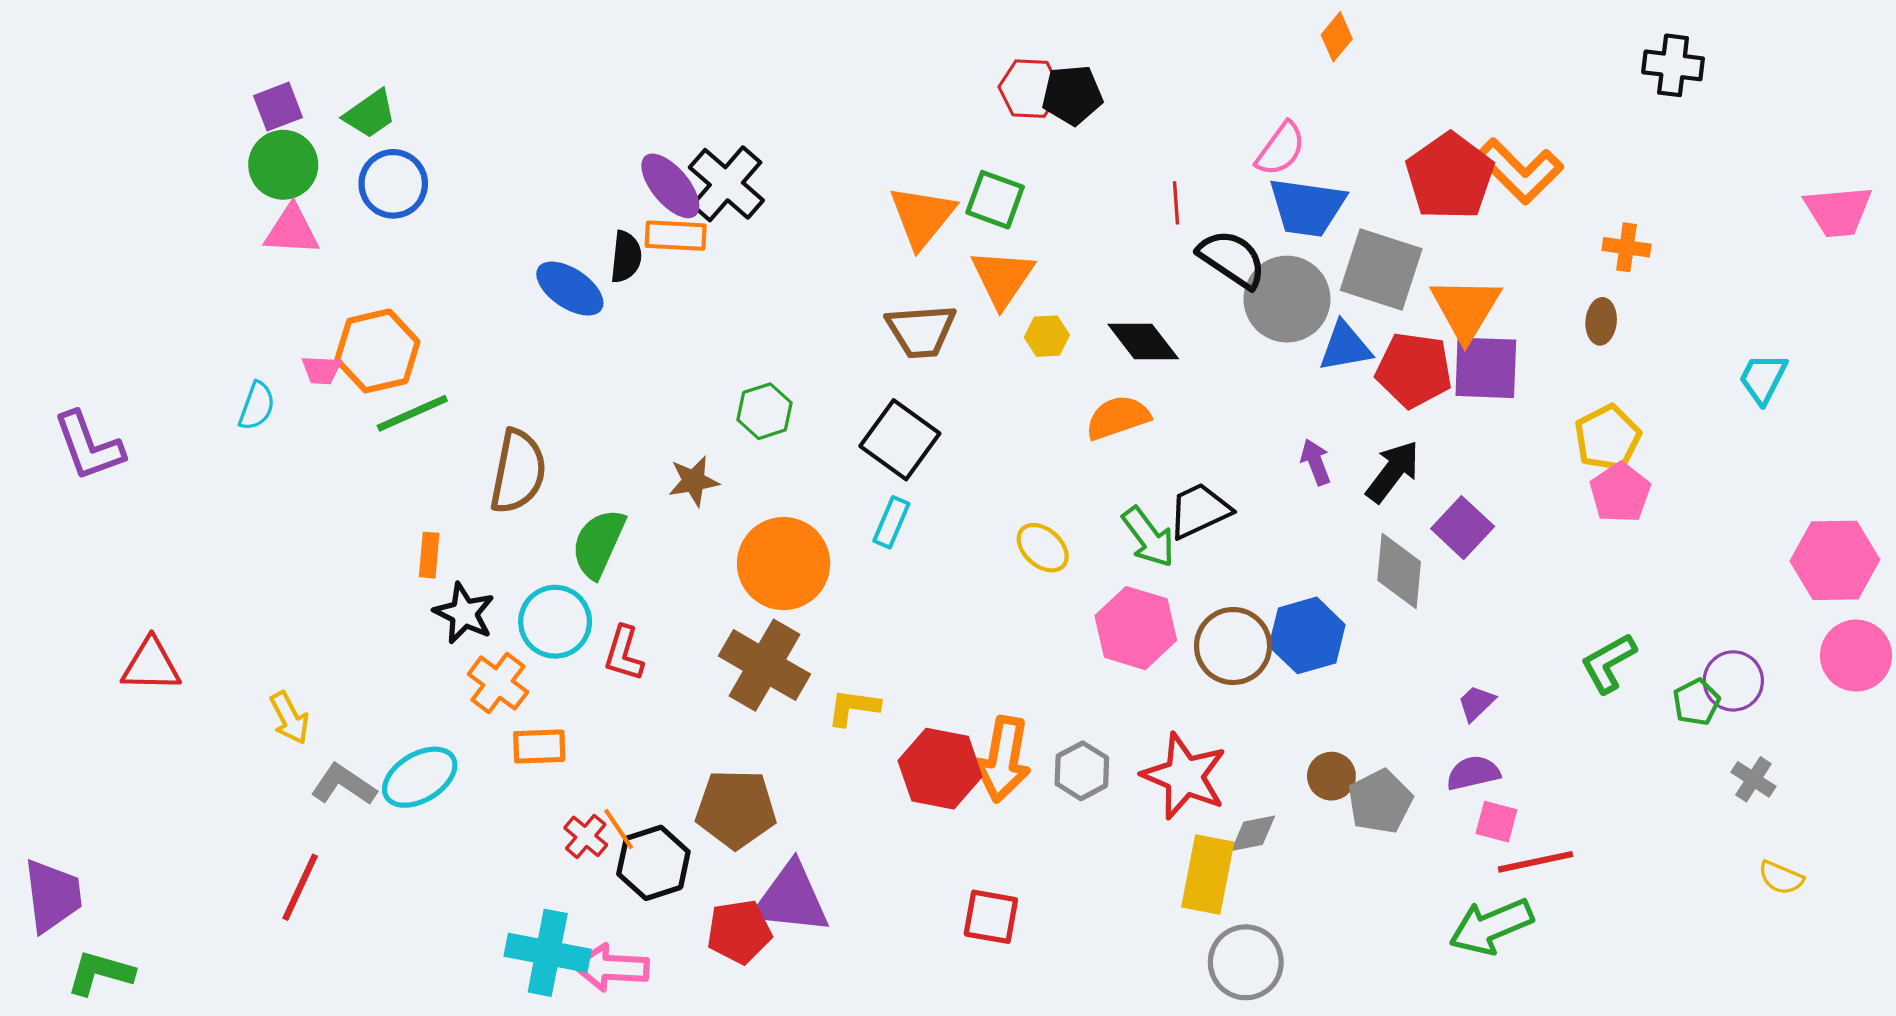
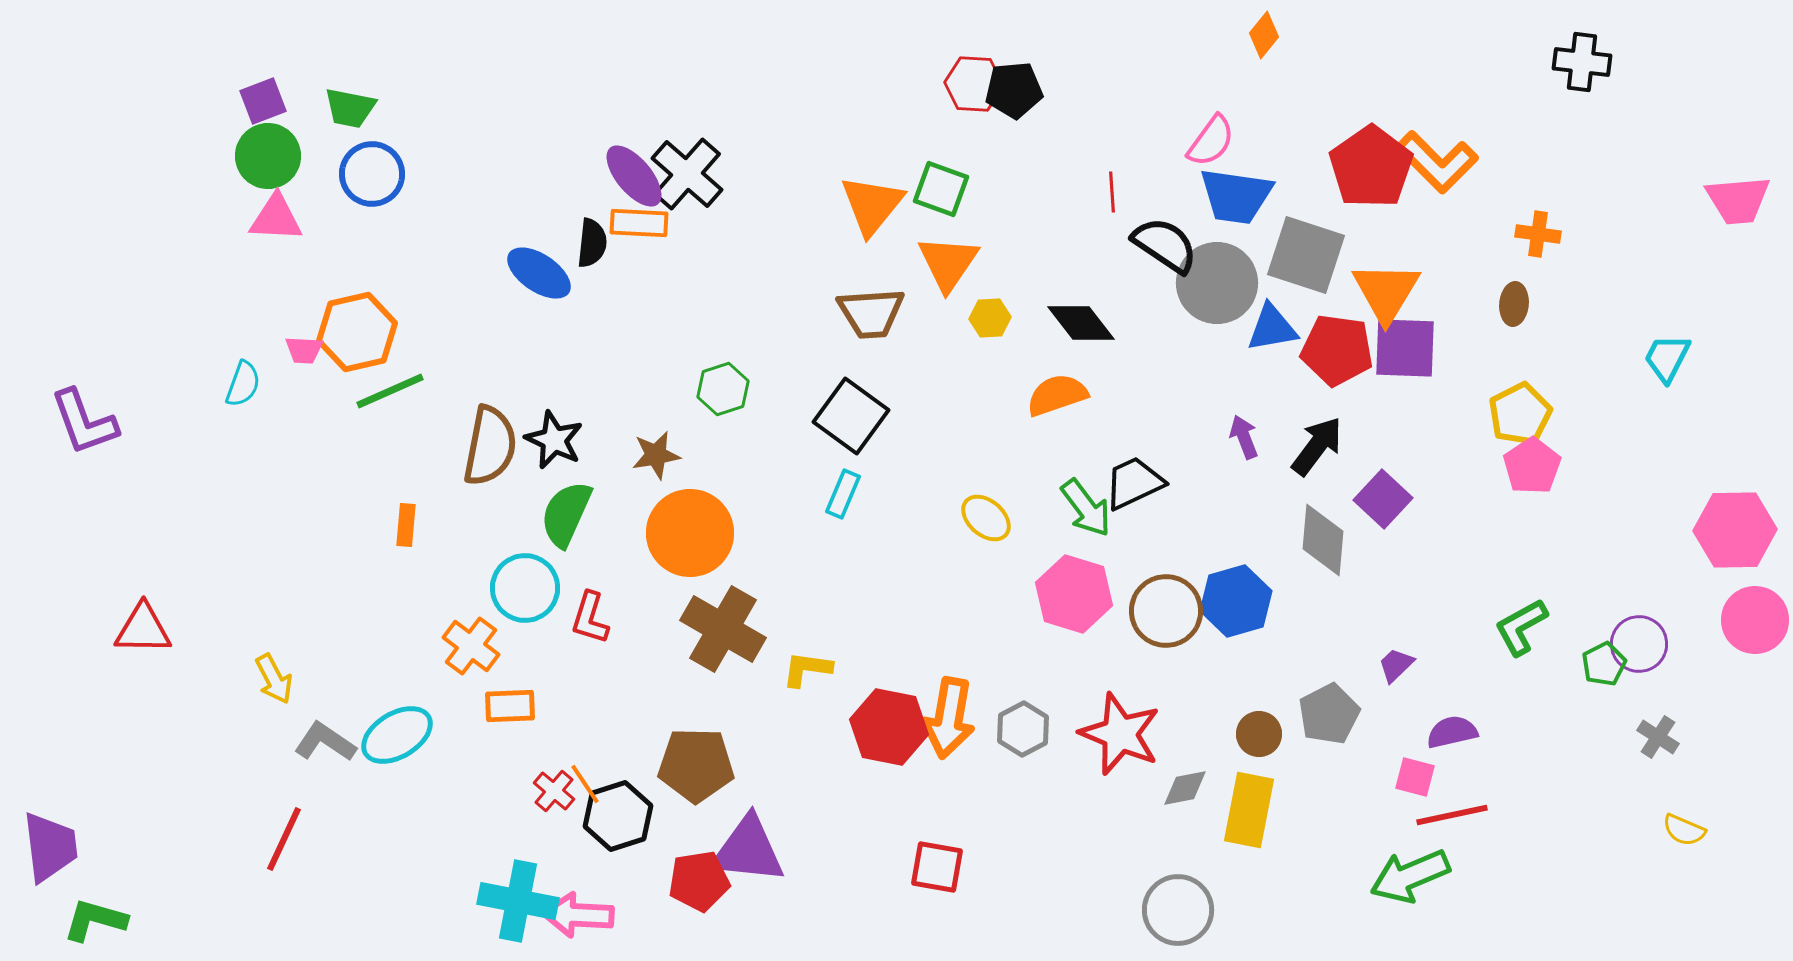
green trapezoid: (370, 114) -> (350, 108), turned 46
orange circle: (784, 564) -> (690, 533), moved
black star: (464, 613) -> (554, 440), moved
purple semicircle: (1473, 773) -> (1452, 732), moved
gray pentagon: (1380, 802) -> (1329, 714), moved
yellow rectangle: (1208, 874) -> (1249, 810), moved

